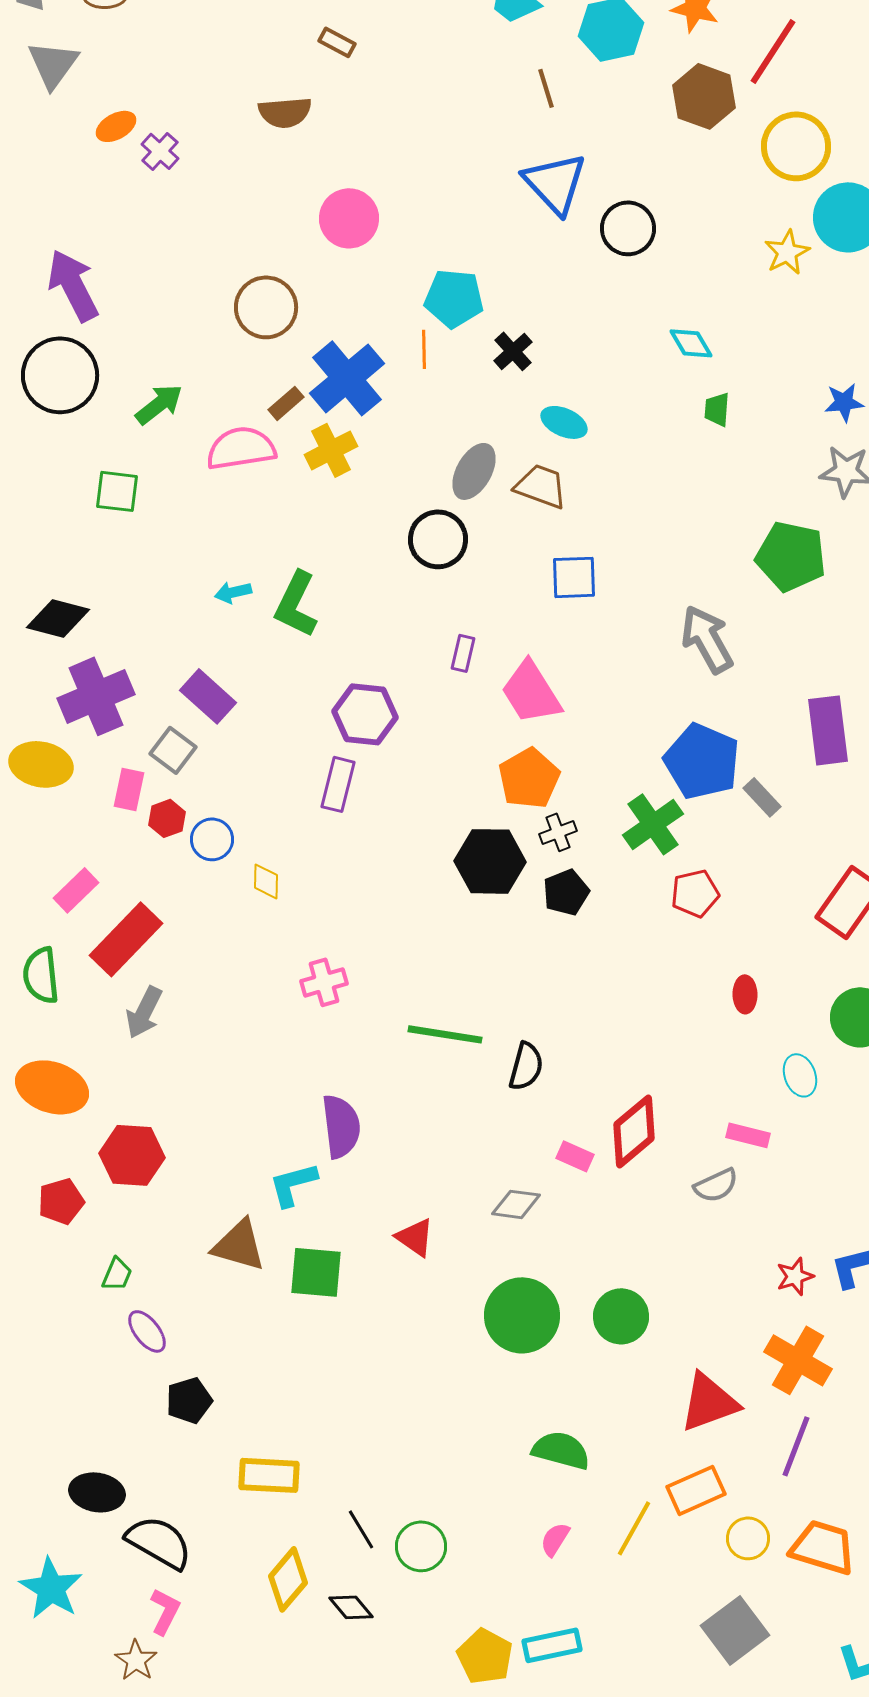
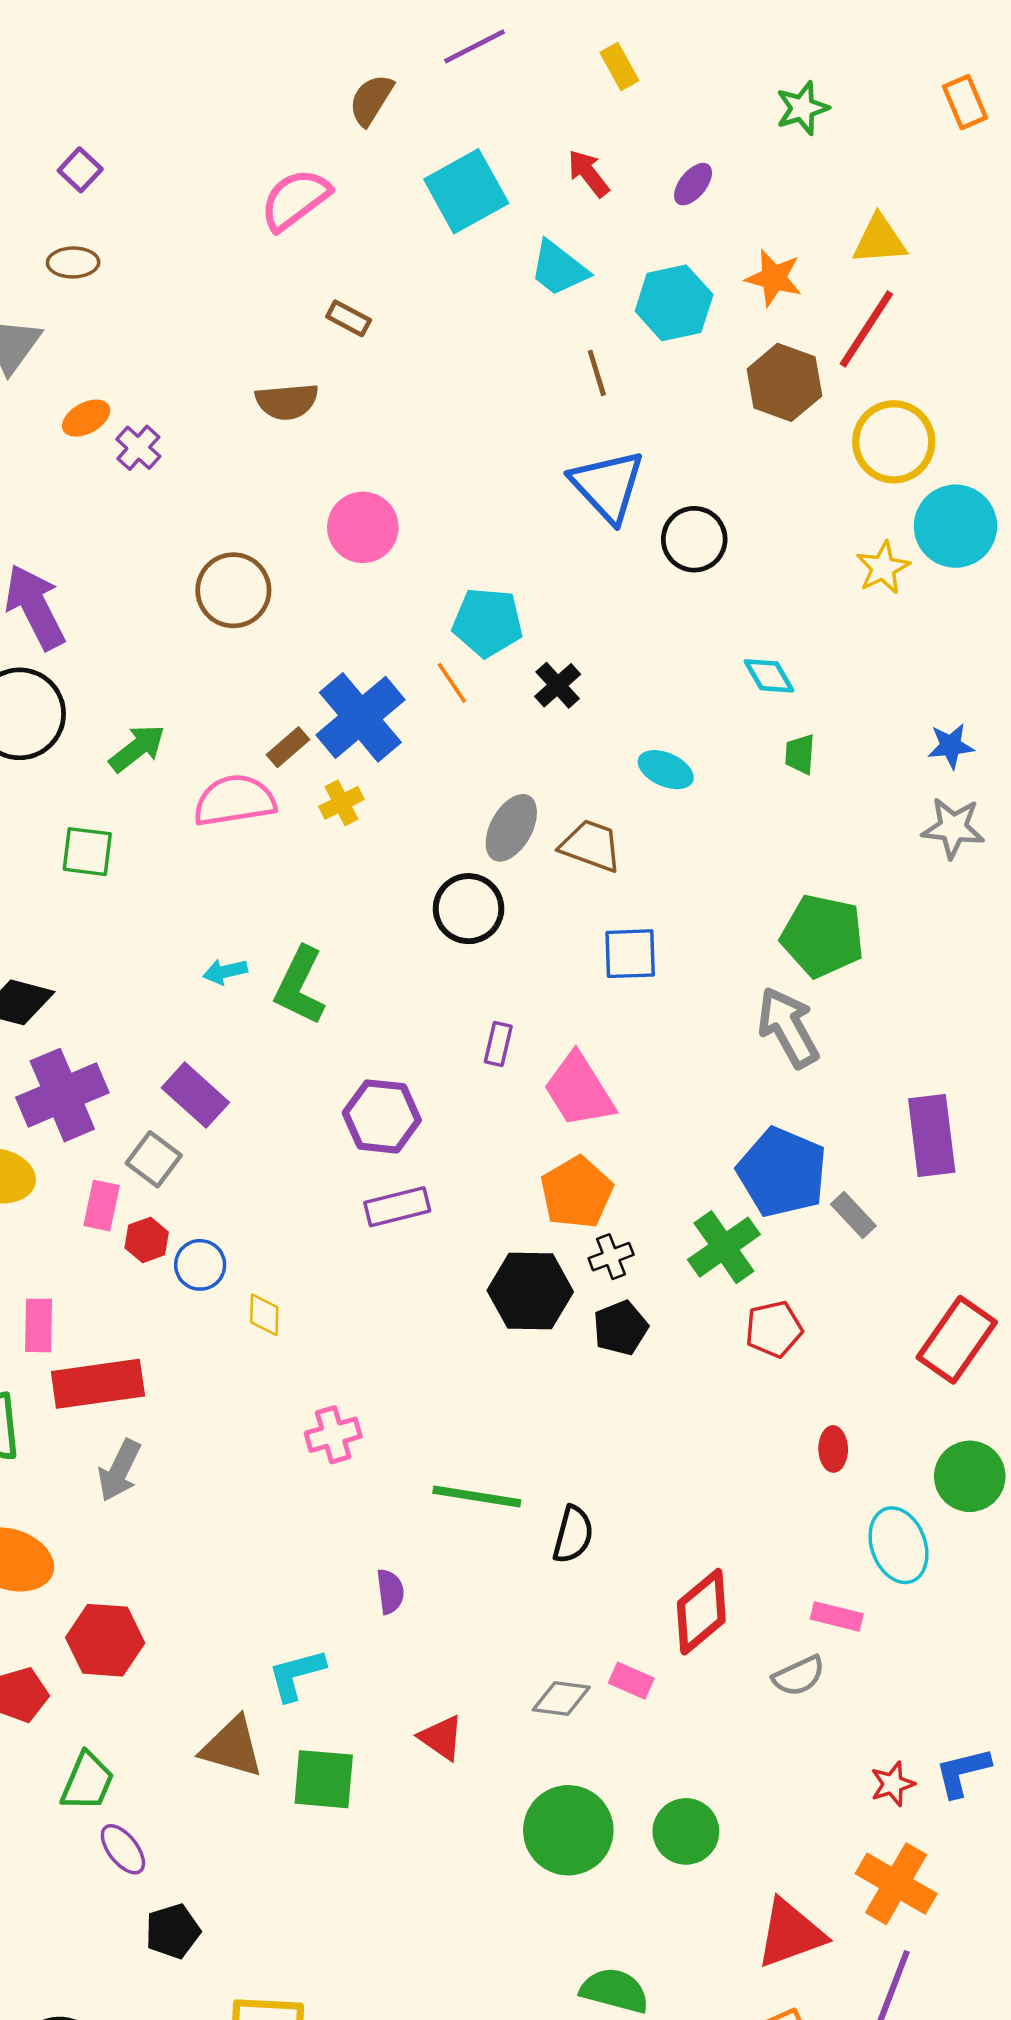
brown circle: (266, 307) -> (233, 590), moved
orange line: (424, 349) -> (452, 683), turned -33
cyan ellipse: (564, 422) -> (666, 770), moved
yellow cross: (331, 450) -> (341, 803), size x0.7
green pentagon: (791, 556) -> (822, 936), moved
purple rectangle: (338, 784) -> (397, 1207), moved, turned 62
pink rectangle: (76, 890) -> (39, 1325), turned -45
red rectangle: (126, 939) -> (98, 1384), turned 38
cyan ellipse: (800, 1075) -> (898, 1545), size x1.5
purple semicircle: (341, 1126) -> (390, 1592), moved, size x0.6
pink rectangle: (575, 1156) -> (631, 1681), moved
green trapezoid: (117, 1274) -> (87, 1782), size x1.5

